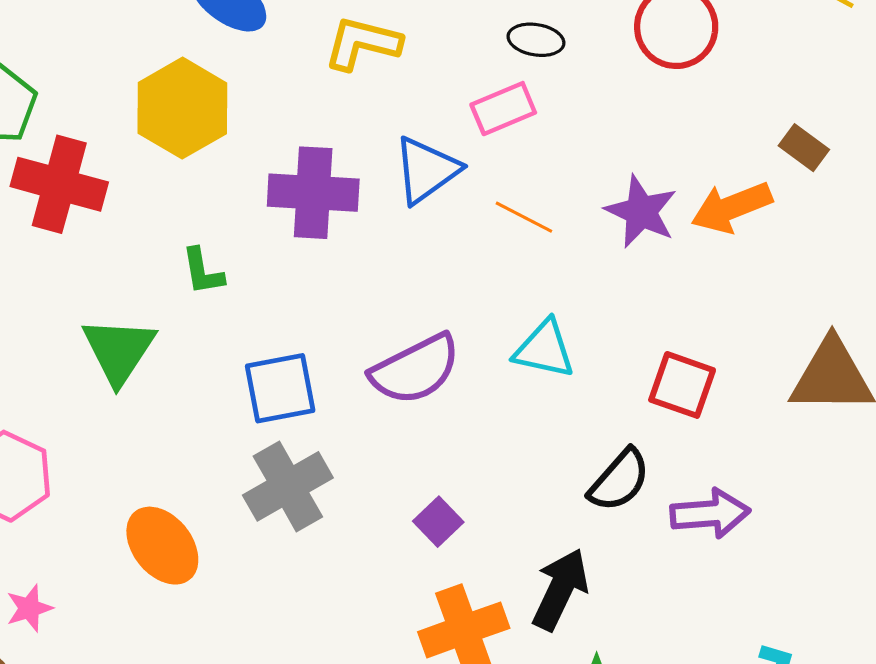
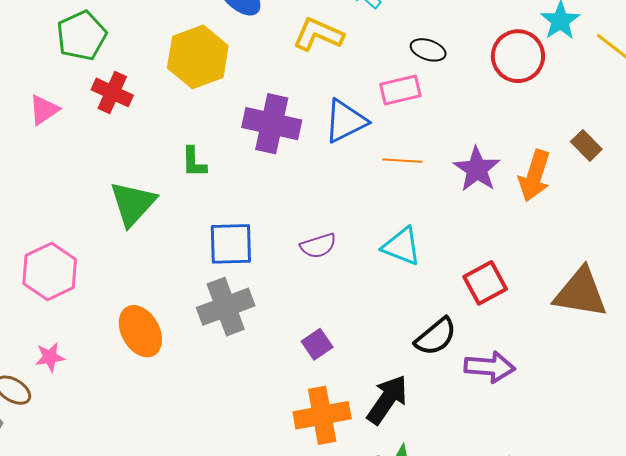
red cross: (59, 184) -> (112, 92), size x0.7
orange arrow: (732, 207) -> (535, 176), turned -60
orange line: (524, 217) -> (402, 161), turned -33
purple semicircle: (415, 369) -> (318, 246), size x0.6
red square: (682, 385) -> (485, 283), turned 33

